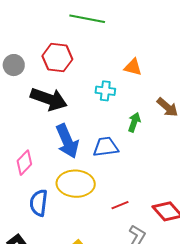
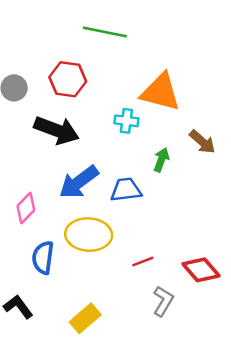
orange triangle: (133, 67) -> (161, 92), size x1.8
blue arrow: (67, 141) -> (79, 182), turned 76

